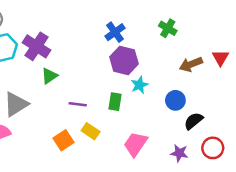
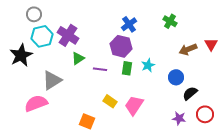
purple hexagon: (124, 60) -> (121, 46), moved
green rectangle: (115, 102) -> (127, 68), moved
purple line: (78, 104) -> (100, 69), moved
orange square: (64, 140) -> (87, 121), moved, turned -35
pink trapezoid: (136, 144) -> (134, 105), moved

